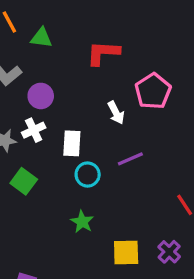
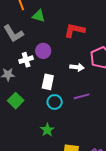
purple circle: (41, 96) -> (43, 51), moved
white arrow: (116, 113) -> (77, 67), turned -64
white cross: (34, 130) -> (26, 60), moved

